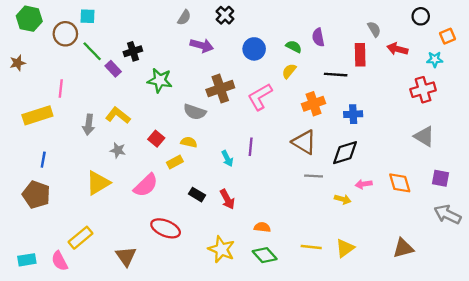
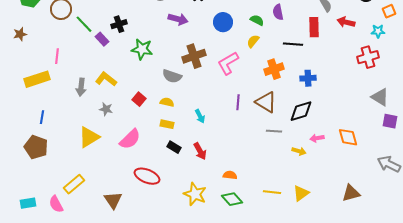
gray triangle: (424, 136) -> (380, 97), moved
purple line: (251, 147) -> (238, 102), moved
yellow rectangle: (175, 162) -> (167, 124), moved, turned 40
purple square: (441, 178) -> (390, 121), moved

